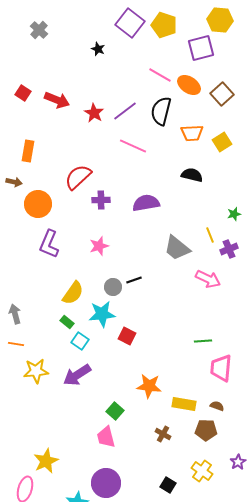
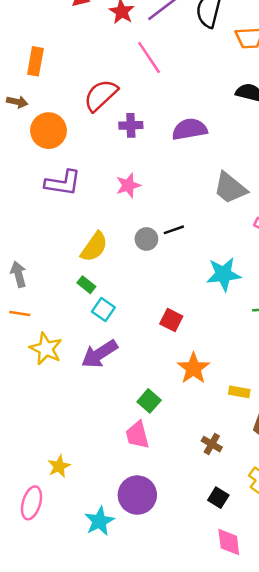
pink line: (133, 146) -> (149, 57), moved, turned 32
purple L-shape: (49, 244) -> (63, 183), turned -104
cyan star: (102, 314) -> (224, 274), moved
red square: (127, 336) -> (171, 320), moved
yellow star: (36, 371) -> (46, 349), turned 30
orange star: (149, 386) -> (193, 368), turned 30
yellow rectangle: (184, 404) -> (239, 392), size x0.7
brown cross: (163, 434) -> (212, 444), moved
yellow star: (46, 461) -> (59, 466), size x0.7

